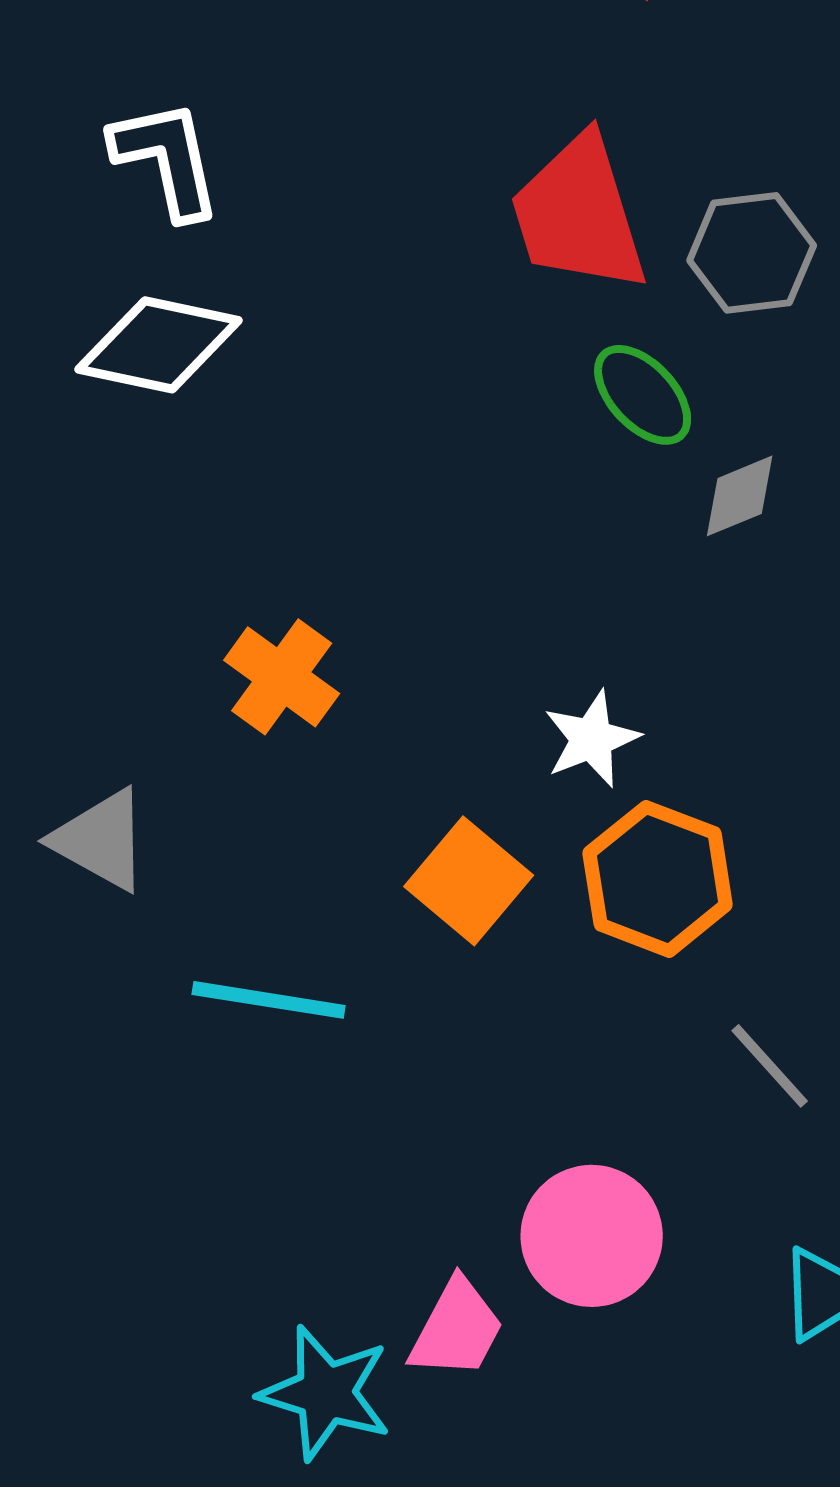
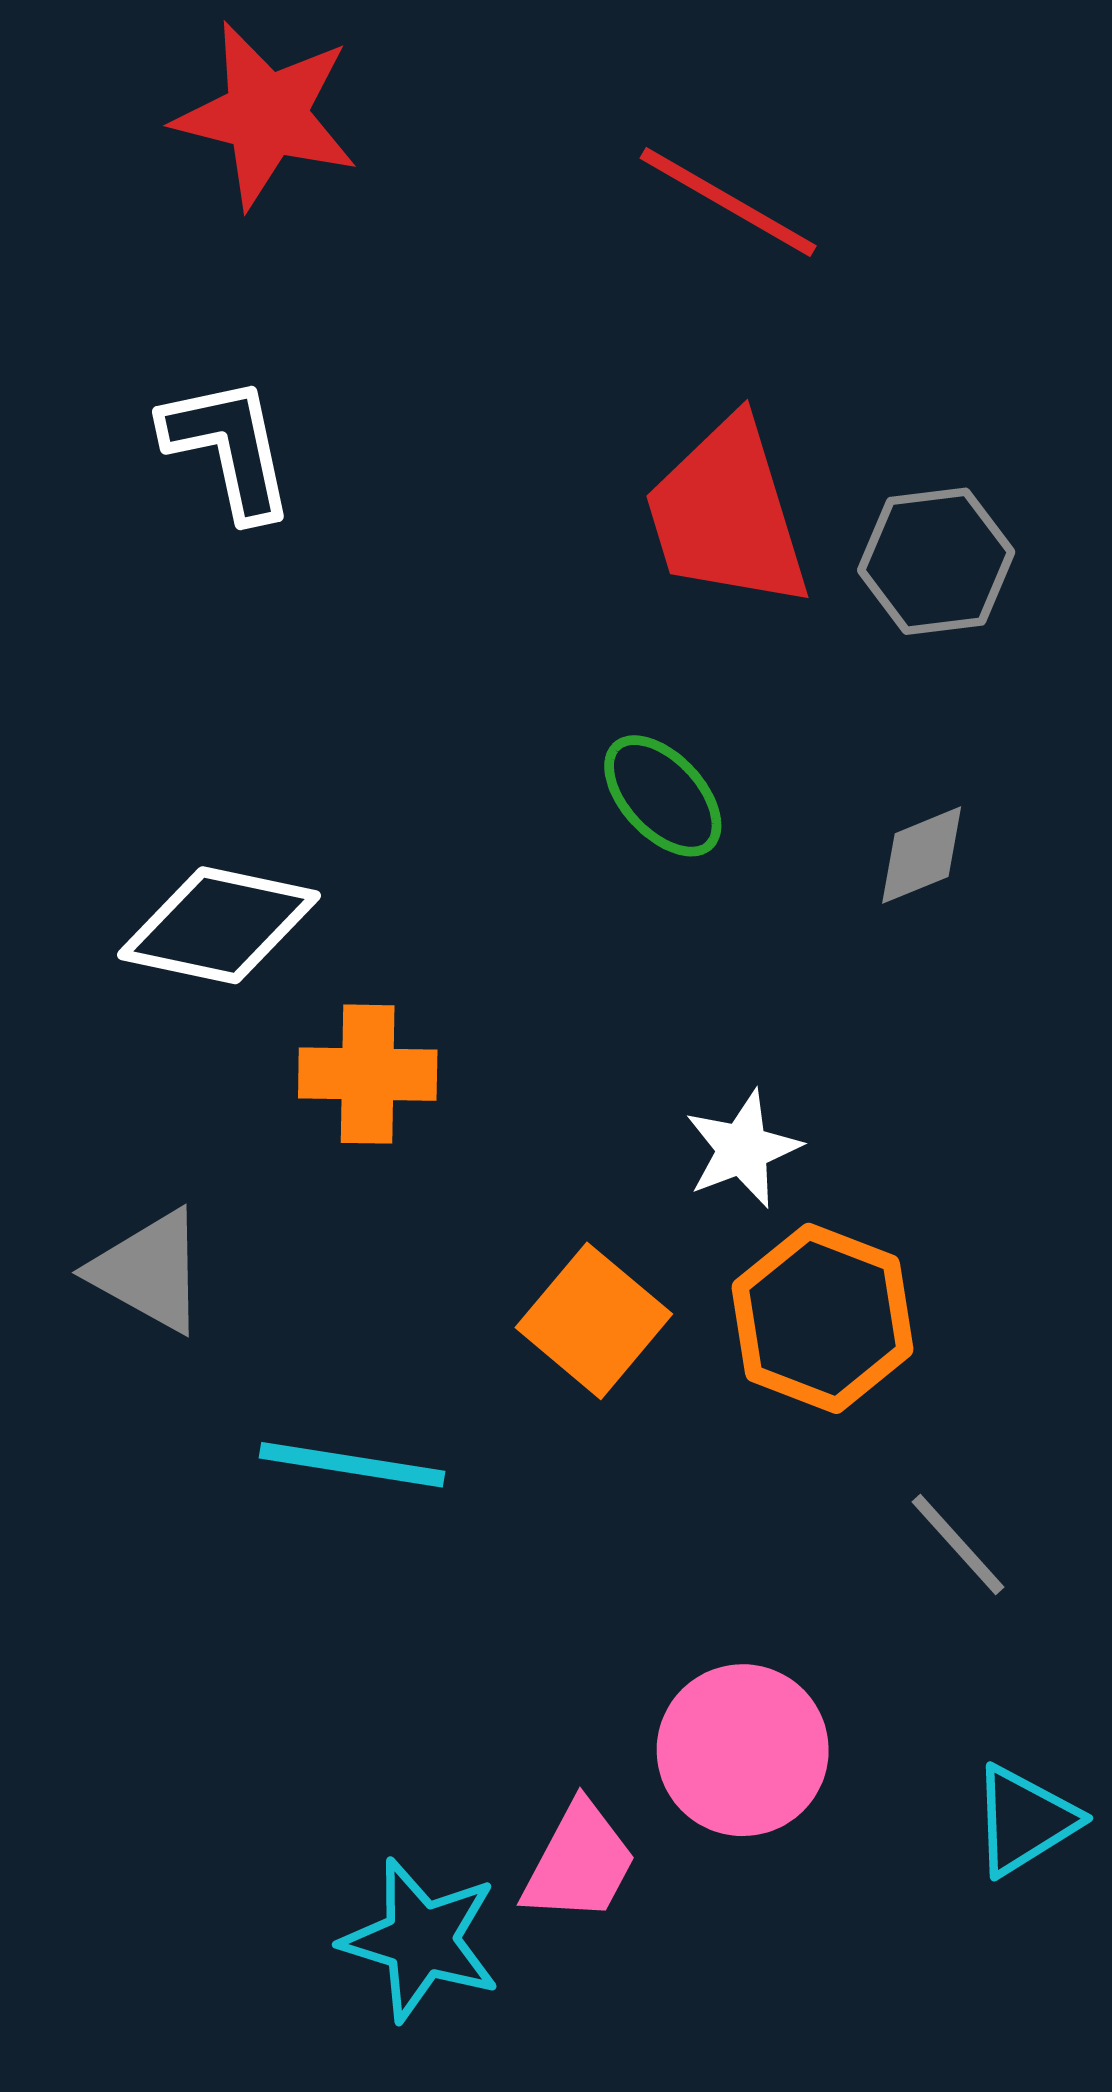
white diamond: (159, 345) -> (219, 925), moved
green ellipse: (643, 395) -> (663, 796), moved
orange cross: (282, 677) -> (368, 1074), turned -35

